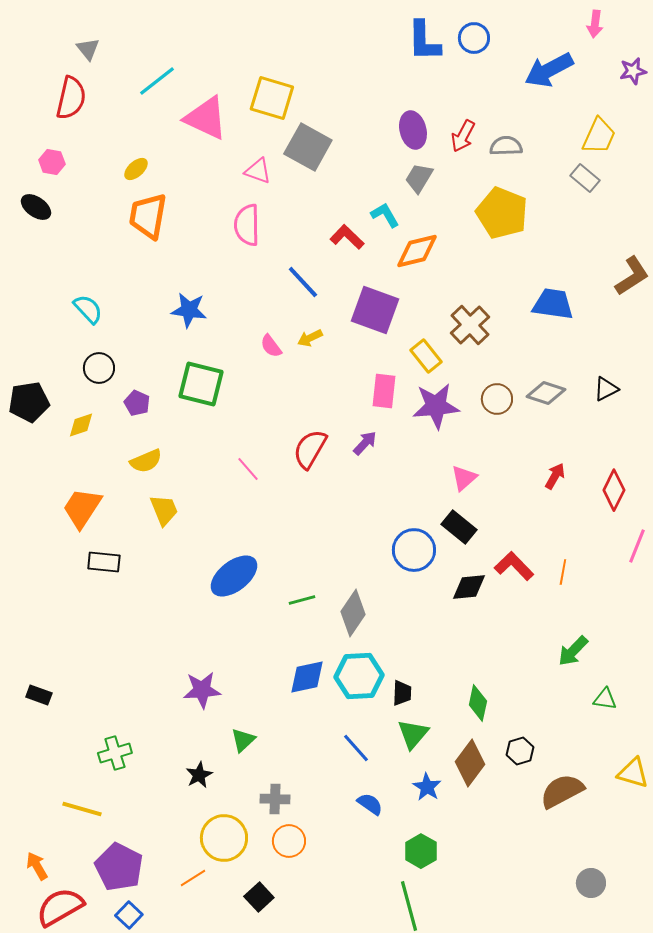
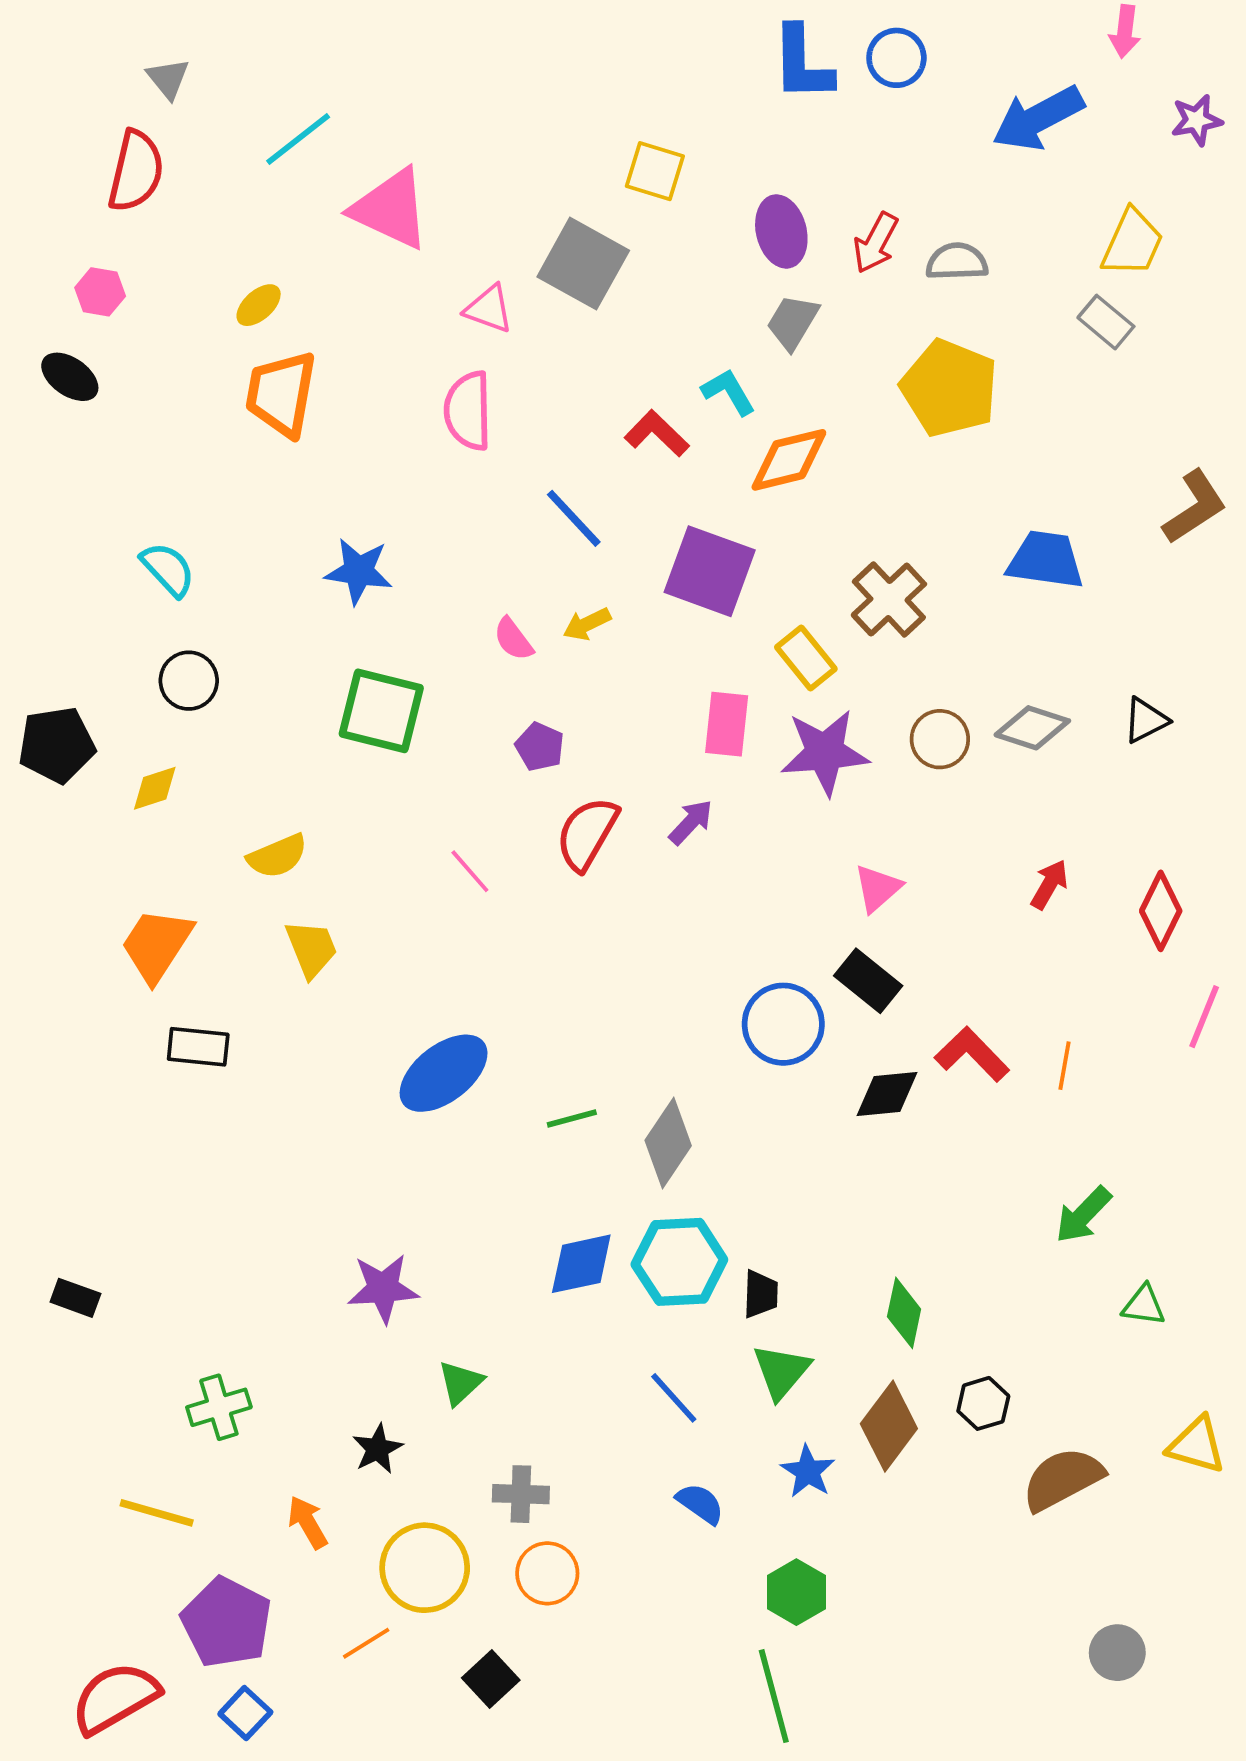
yellow square: (272, 98) -> (655, 171), moved, size x0.7
purple pentagon: (137, 403) -> (540, 747), moved
orange arrow: (37, 866) -> (308, 1522), moved

